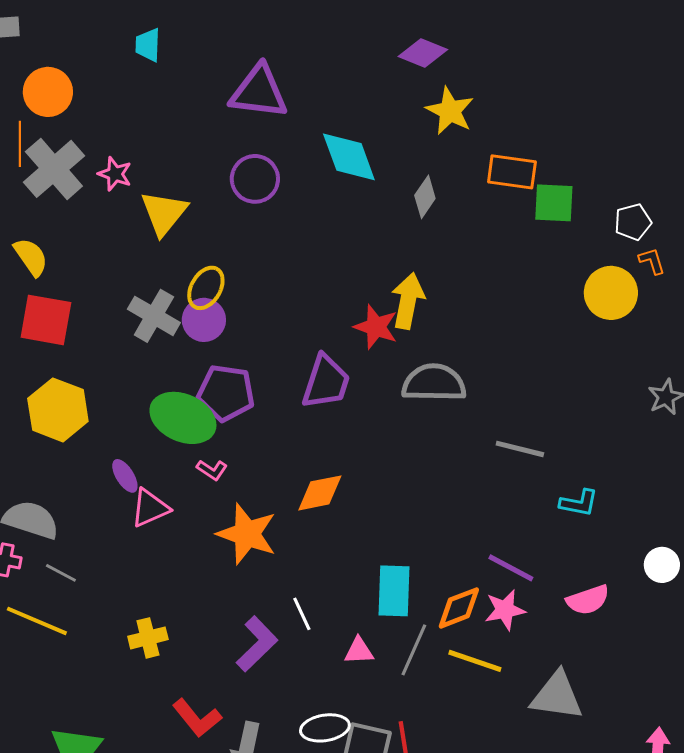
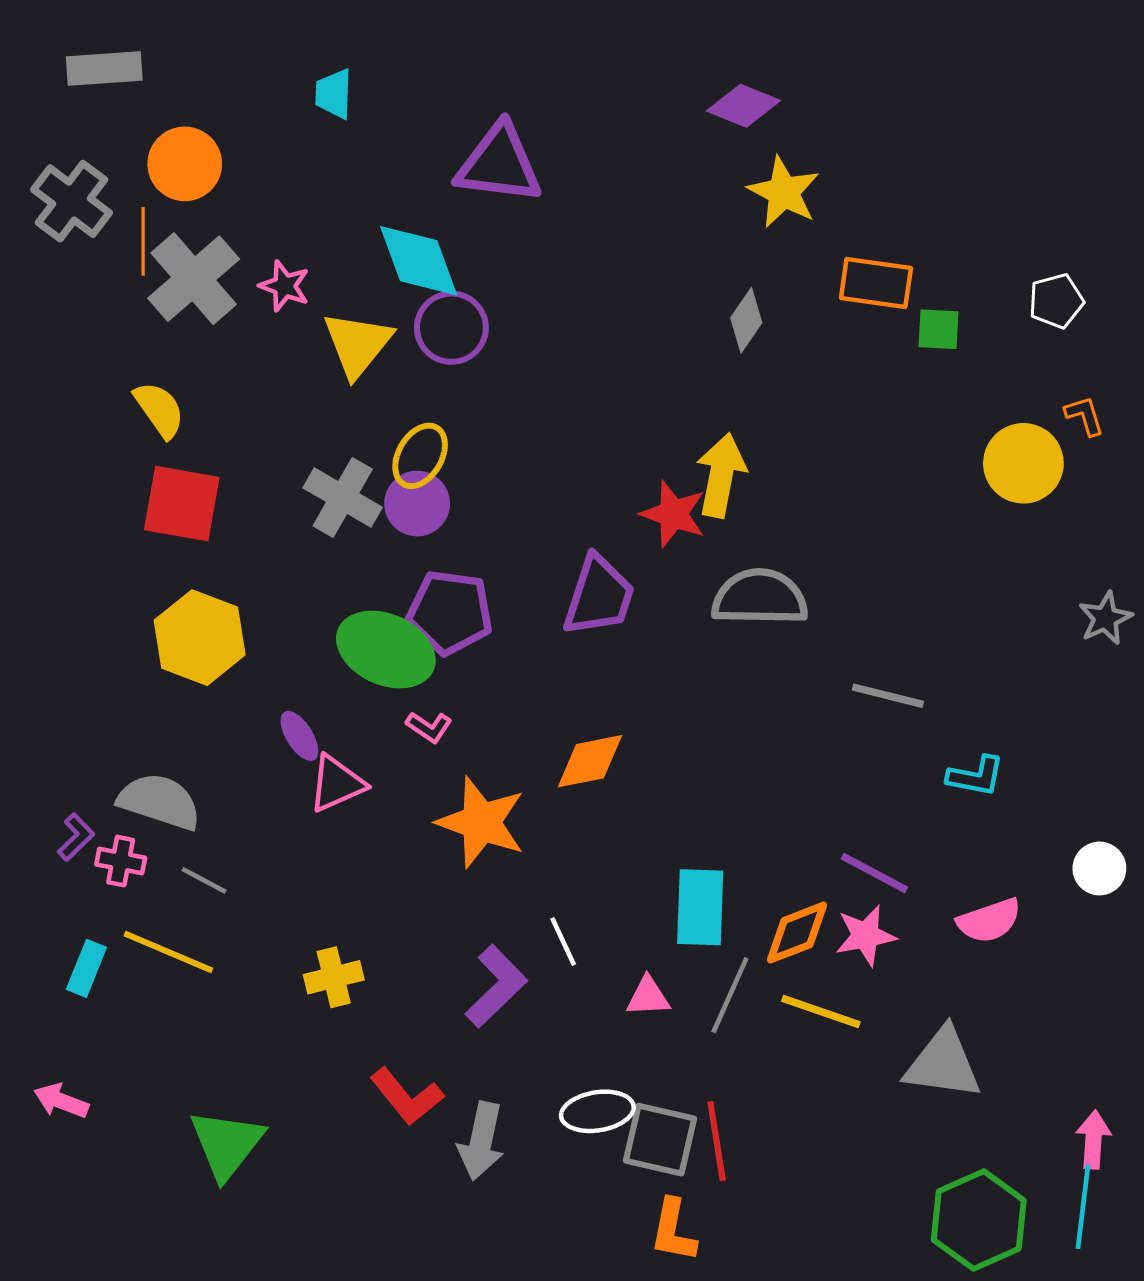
cyan diamond: (349, 157) -> (419, 261), moved
purple circle: (255, 179) -> (451, 328), moved
green square: (554, 203) -> (939, 329), size x0.7
white pentagon: (633, 222) -> (1056, 301), moved

